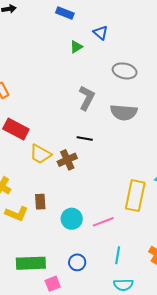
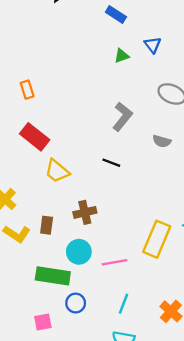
gray semicircle: (124, 112) -> (162, 141), size x0.6
brown cross: (67, 160) -> (85, 212), moved
green rectangle: (31, 263) -> (53, 276), moved

